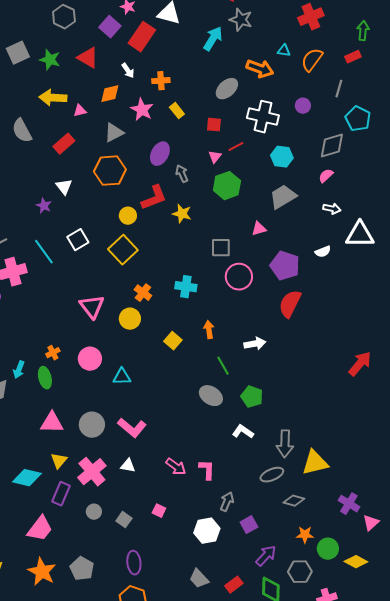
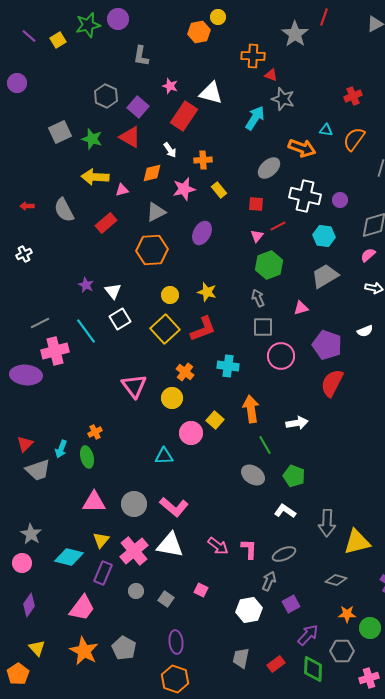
red cross: (311, 17) -> (353, 96), size x0.7
purple square: (110, 27) -> (138, 107), moved
purple circle: (303, 106) -> (340, 200), moved
pink star: (142, 110) -> (184, 189), turned 30
gray arrow: (182, 174) -> (258, 298), moved
white triangle: (64, 187) -> (113, 291), moved
red L-shape: (154, 198) -> (203, 329), moved
yellow star: (182, 214) -> (207, 292), moved
orange arrow: (209, 330) -> (251, 409), size x1.5
pink circle: (90, 359) -> (191, 433), moved
white triangle: (128, 466) -> (170, 545), size x1.8
gray ellipse: (272, 475) -> (284, 554), moved
gray trapezoid: (199, 579) -> (241, 658), turned 55

